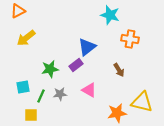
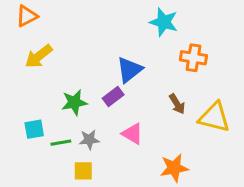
green line: (41, 96) -> (61, 143), turned 56
yellow triangle: (142, 102) -> (214, 117), moved
yellow square: (31, 115) -> (83, 171), moved

